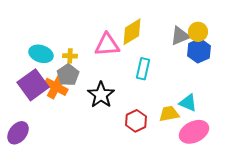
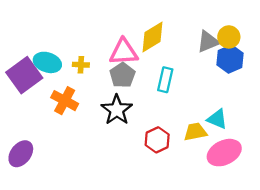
gray pentagon: (68, 75) -> (122, 75), moved
purple square: (33, 85) -> (24, 75), moved

